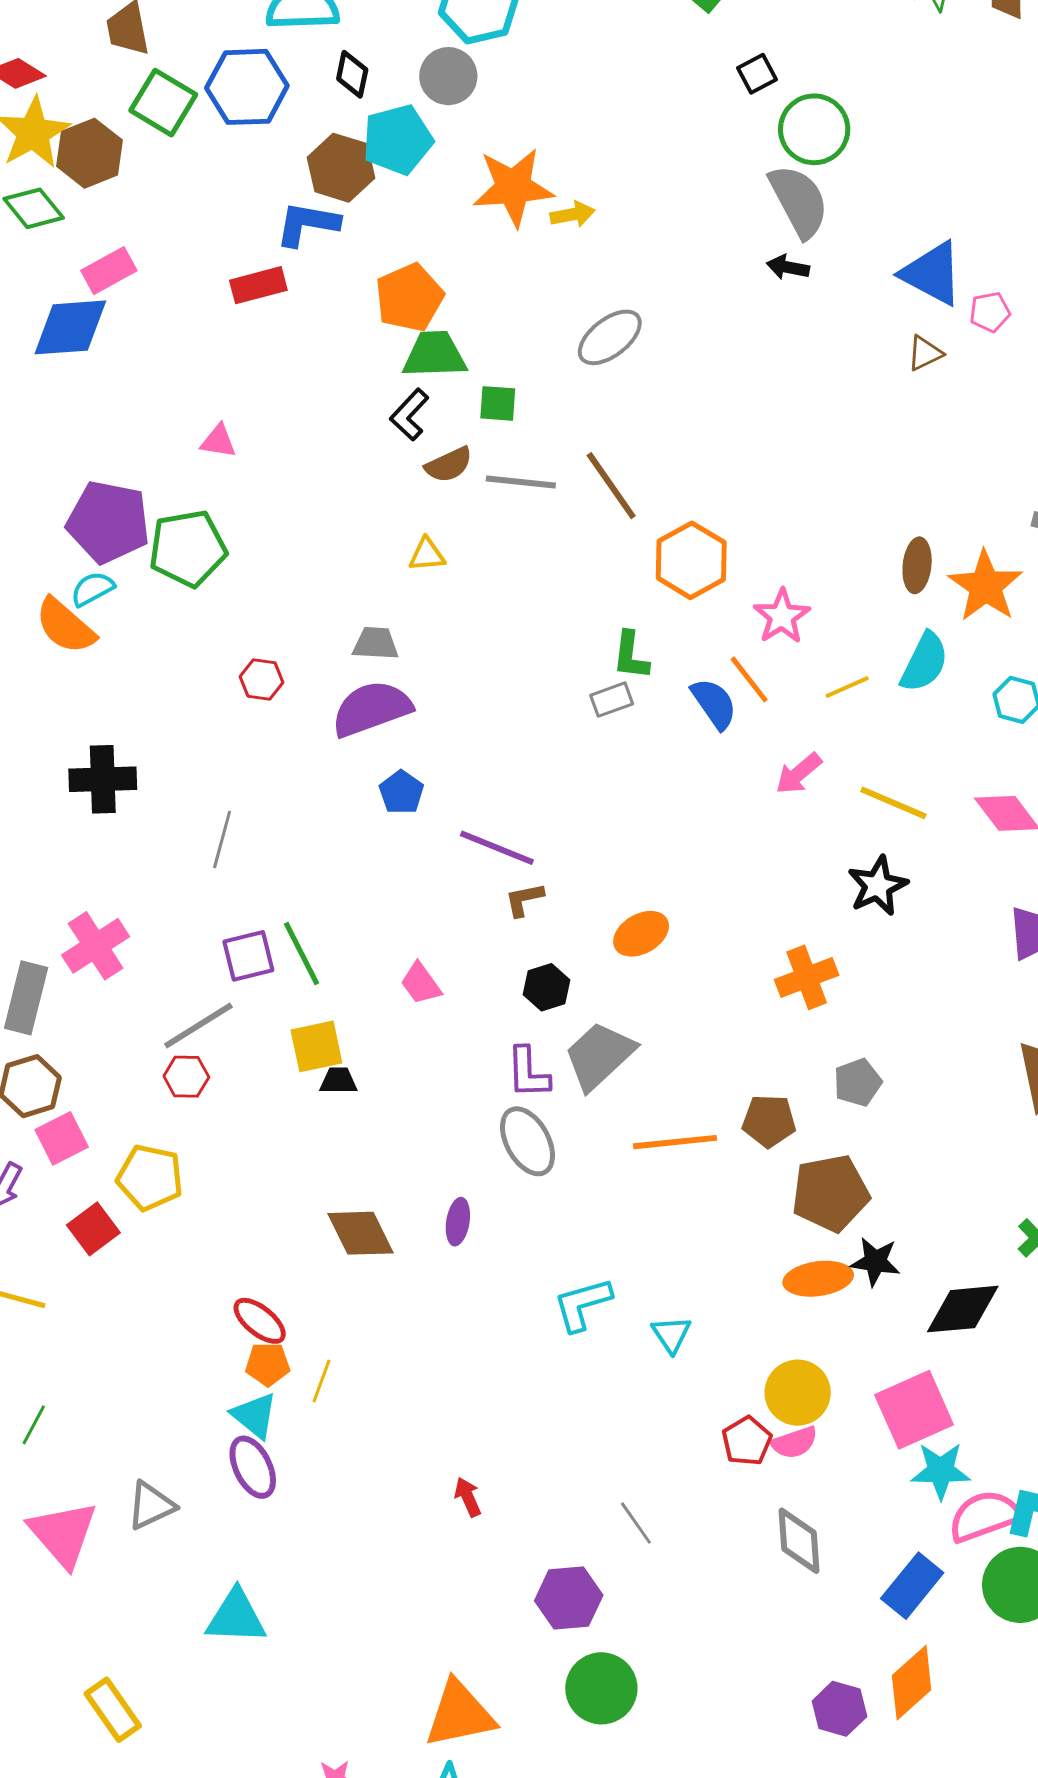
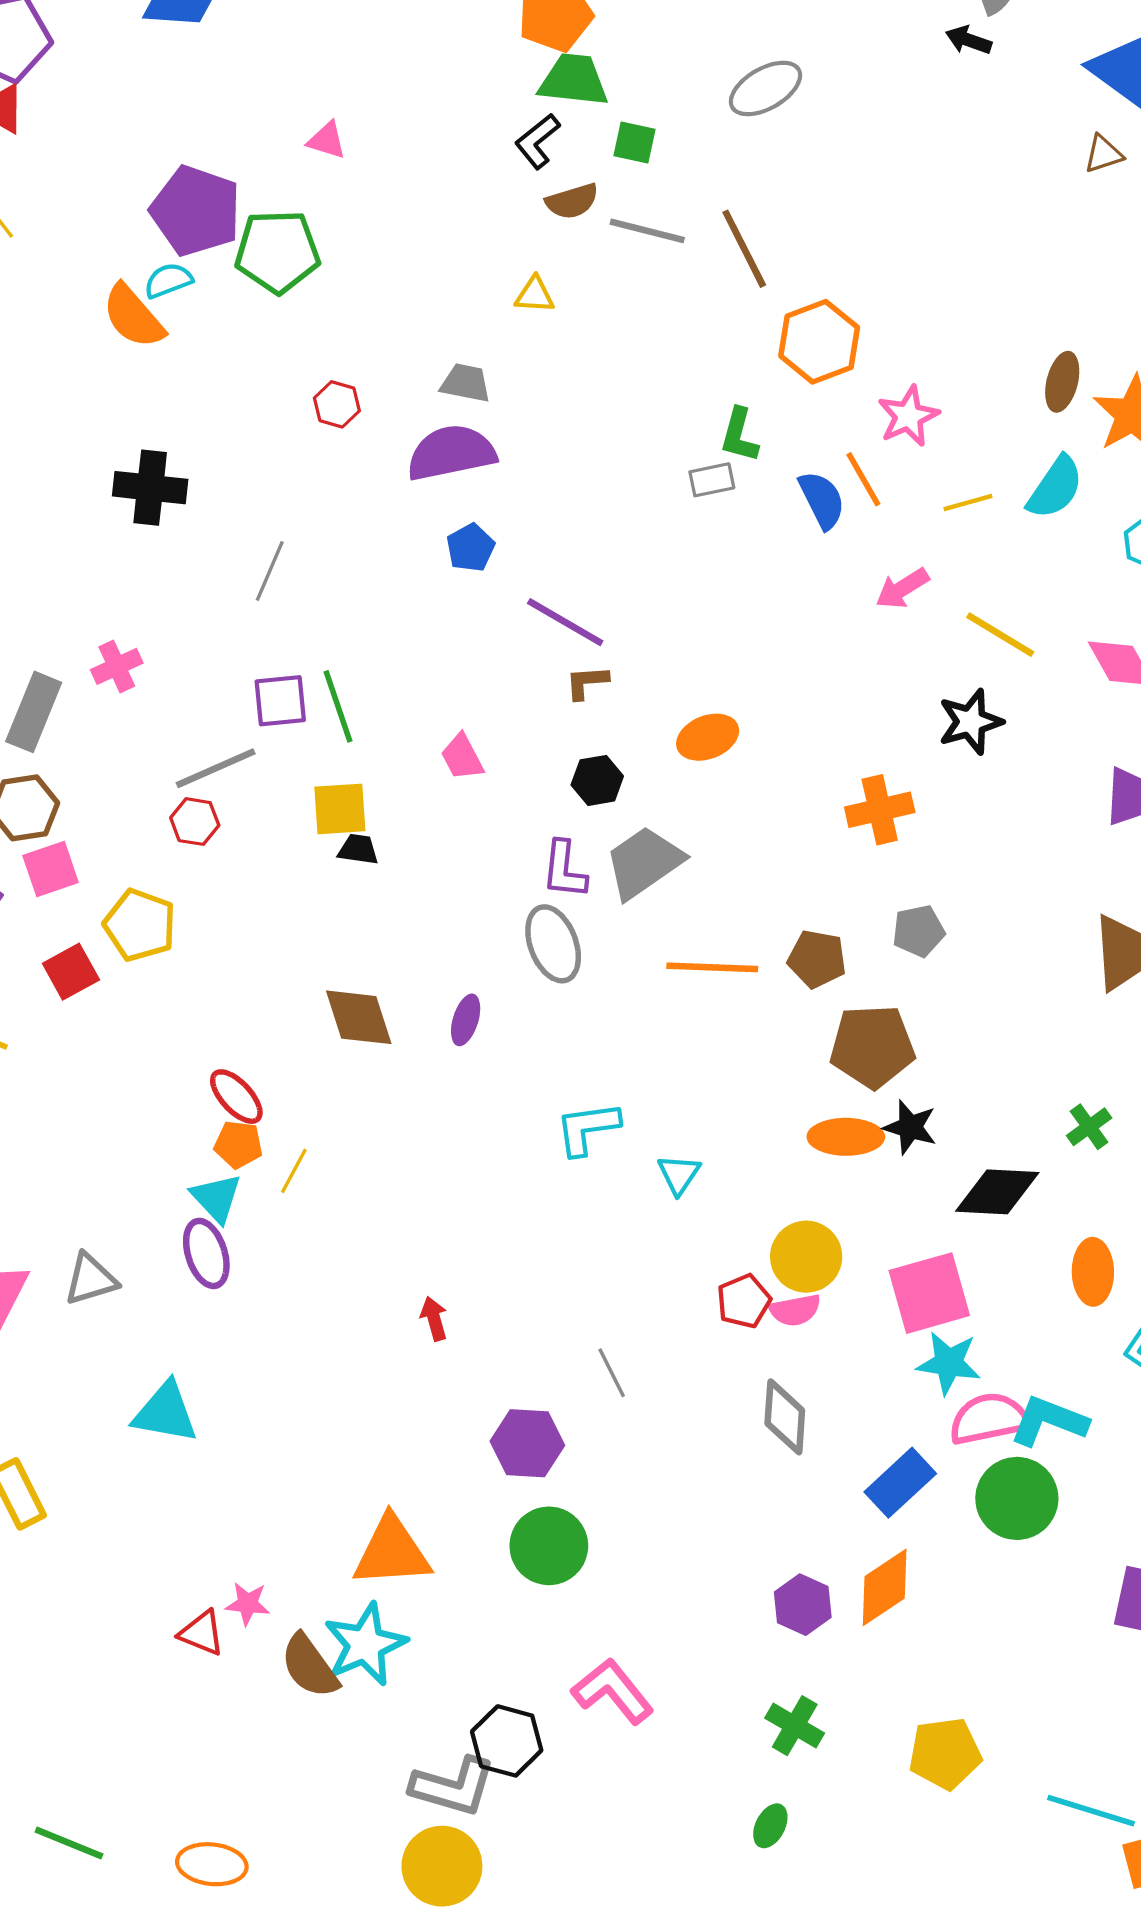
pink cross: (96, 946) -> (117, 666), size x0.7

